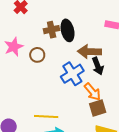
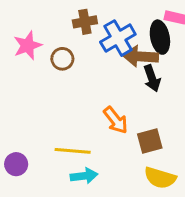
black ellipse: (68, 30) -> (160, 37), moved
blue cross: (72, 74) -> (118, 38), moved
orange arrow: (92, 92) -> (116, 120), moved

